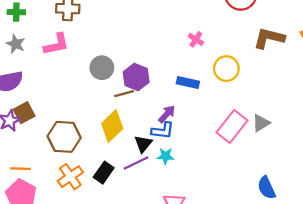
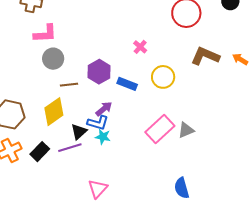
pink L-shape: (56, 44) -> (45, 34), moved
purple hexagon: (136, 77) -> (99, 72), moved
cyan star: (165, 156) -> (103, 137), moved

